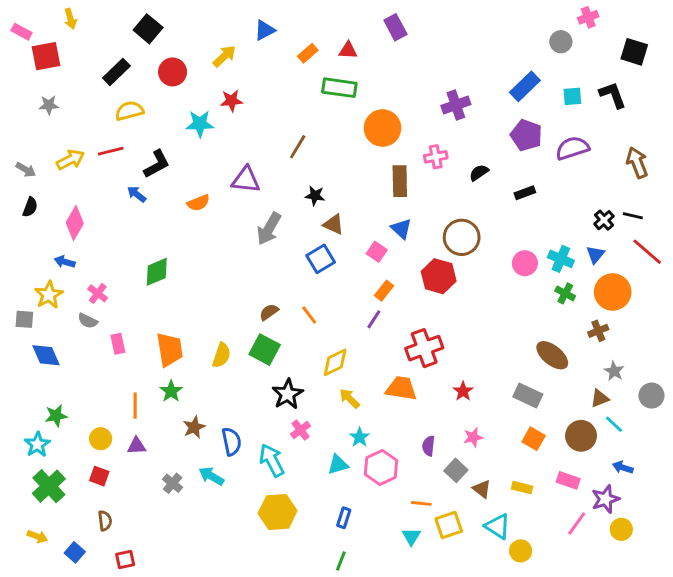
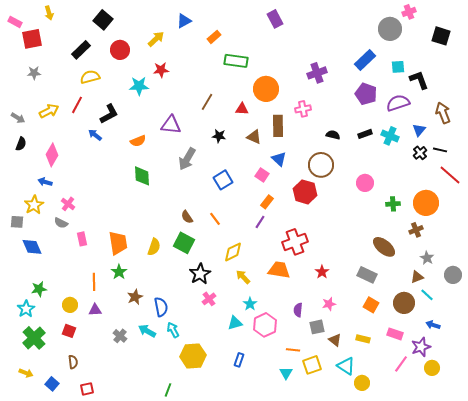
gray circle: (561, 42) -> (390, 29), size x1.5
red triangle: (348, 50) -> (242, 109), moved
black L-shape: (613, 95) -> (419, 80), moved
red line: (111, 151) -> (77, 105), turned -48
black semicircle: (479, 173) -> (333, 135), moved, turned 48
brown triangle: (334, 224) -> (254, 137), moved
blue triangle: (595, 255) -> (419, 130), moved
cyan cross: (561, 259) -> (390, 136), moved
green diamond: (157, 272) -> (142, 176), moved, turned -70
green cross: (565, 293) -> (393, 204), turned -32
brown semicircle: (269, 312) -> (187, 217), turned -88
cyan arrow: (272, 460) -> (173, 330), moved, size x0.7
gray square: (456, 470) -> (317, 327), turned 35
green line: (341, 561) -> (168, 390), moved

